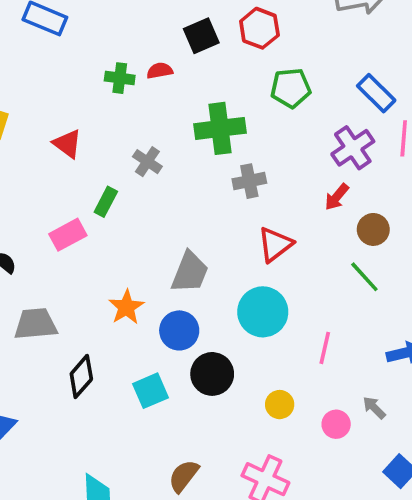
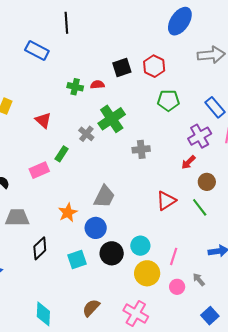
green cross: (220, 128) -> (112, 119), moved, turned -32
red triangle: (275, 245) -> (166, 201), moved
cyan circle: (263, 312) -> (140, 246), moved, size x0.7
pink line: (325, 348) -> (174, 256), moved
yellow circle: (280, 405) -> (147, 273), size x1.6

